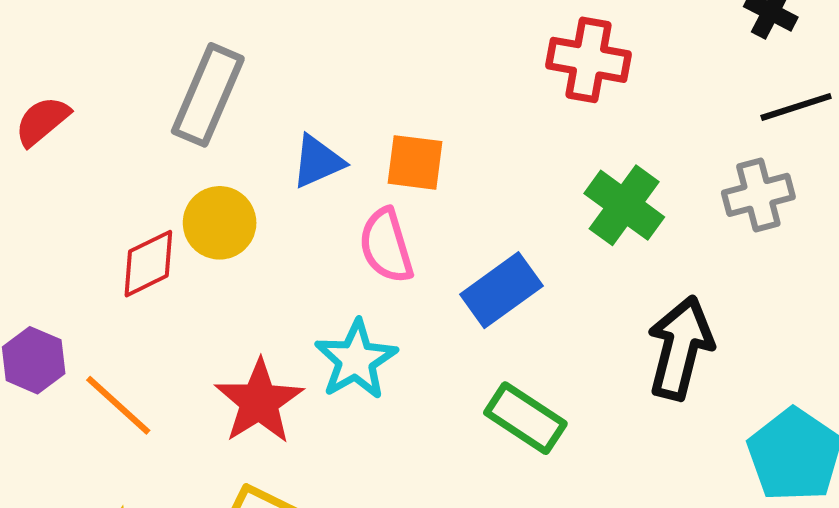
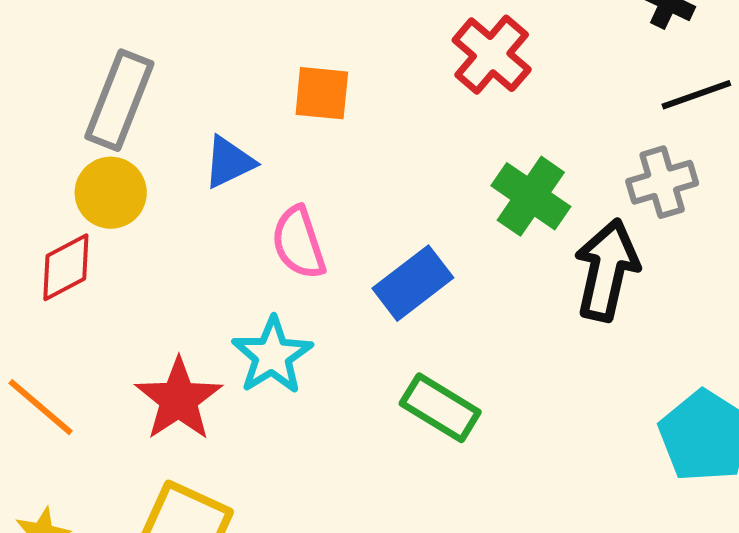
red cross: (588, 60) -> (492, 55), turned 32
orange square: (415, 162) -> (322, 93), moved
yellow circle: (220, 223) -> (111, 193), moved
black arrow: (680, 348) -> (607, 270), moved

